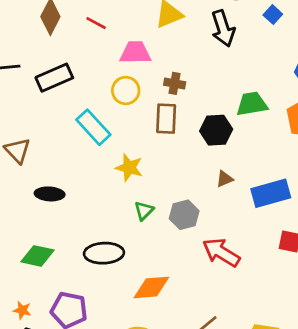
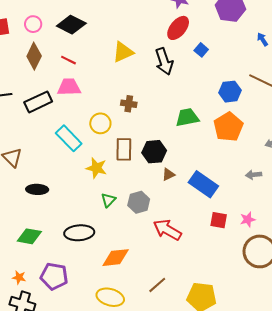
pink trapezoid: (135, 53) -> (69, 87), moved
yellow circle: (126, 91) -> (100, 123), moved
brown rectangle: (166, 119) -> (124, 149), moved
black hexagon: (216, 130) -> (154, 152), moved
blue rectangle: (271, 193) -> (203, 184), turned 52

